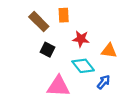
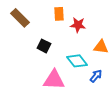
brown rectangle: (39, 22) -> (20, 18), moved
red star: (81, 39) -> (78, 25), moved

